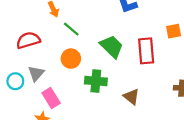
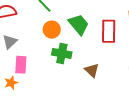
orange circle: (71, 59) -> (52, 30), moved
pink rectangle: (51, 98) -> (21, 65), turned 30

